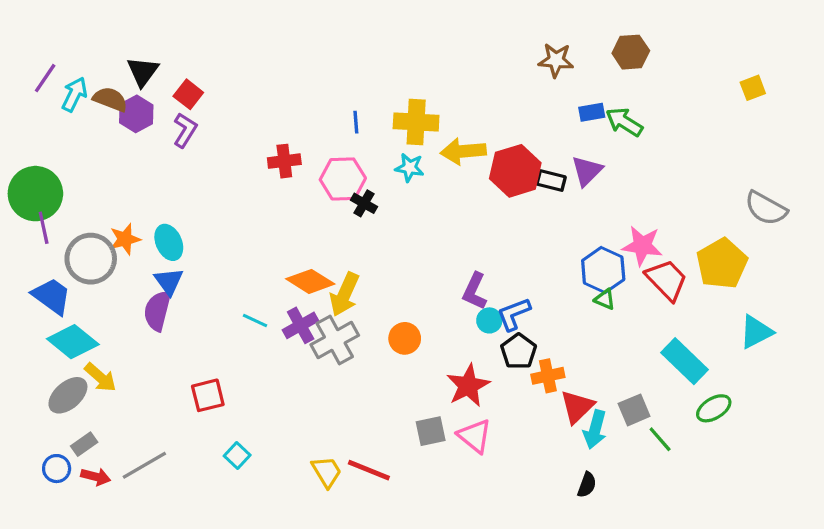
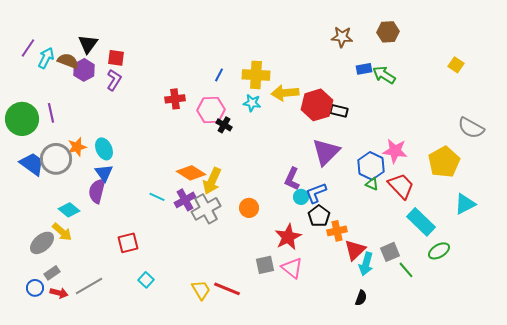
yellow square: (753, 88) -> (456, 65), moved, turned -35
red square: (188, 94) -> (116, 58), turned -30
blue line: (356, 122) -> (219, 75), turned 32
purple triangle: (587, 171) -> (326, 152), moved, size x1.4
purple line: (44, 228) -> (51, 113), moved
red trapezoid: (667, 280) -> (401, 186), moved
blue trapezoid: (52, 296) -> (32, 164), moved
cyan diamond: (73, 342) -> (69, 210), moved, size x0.7

